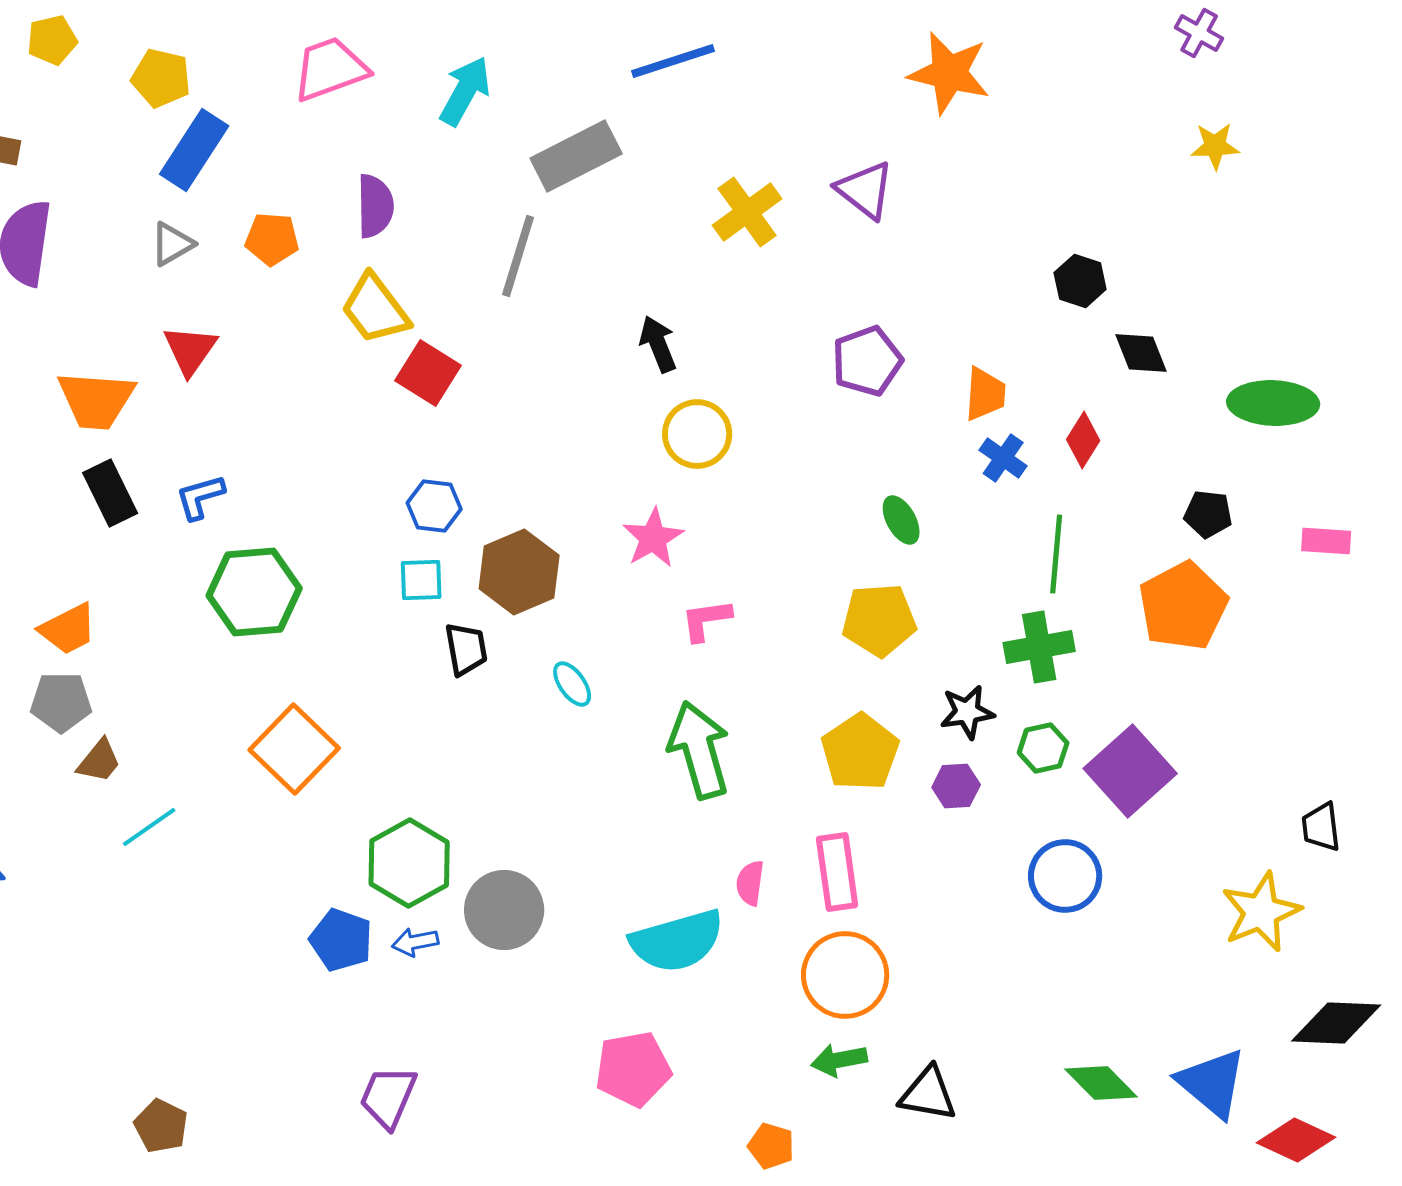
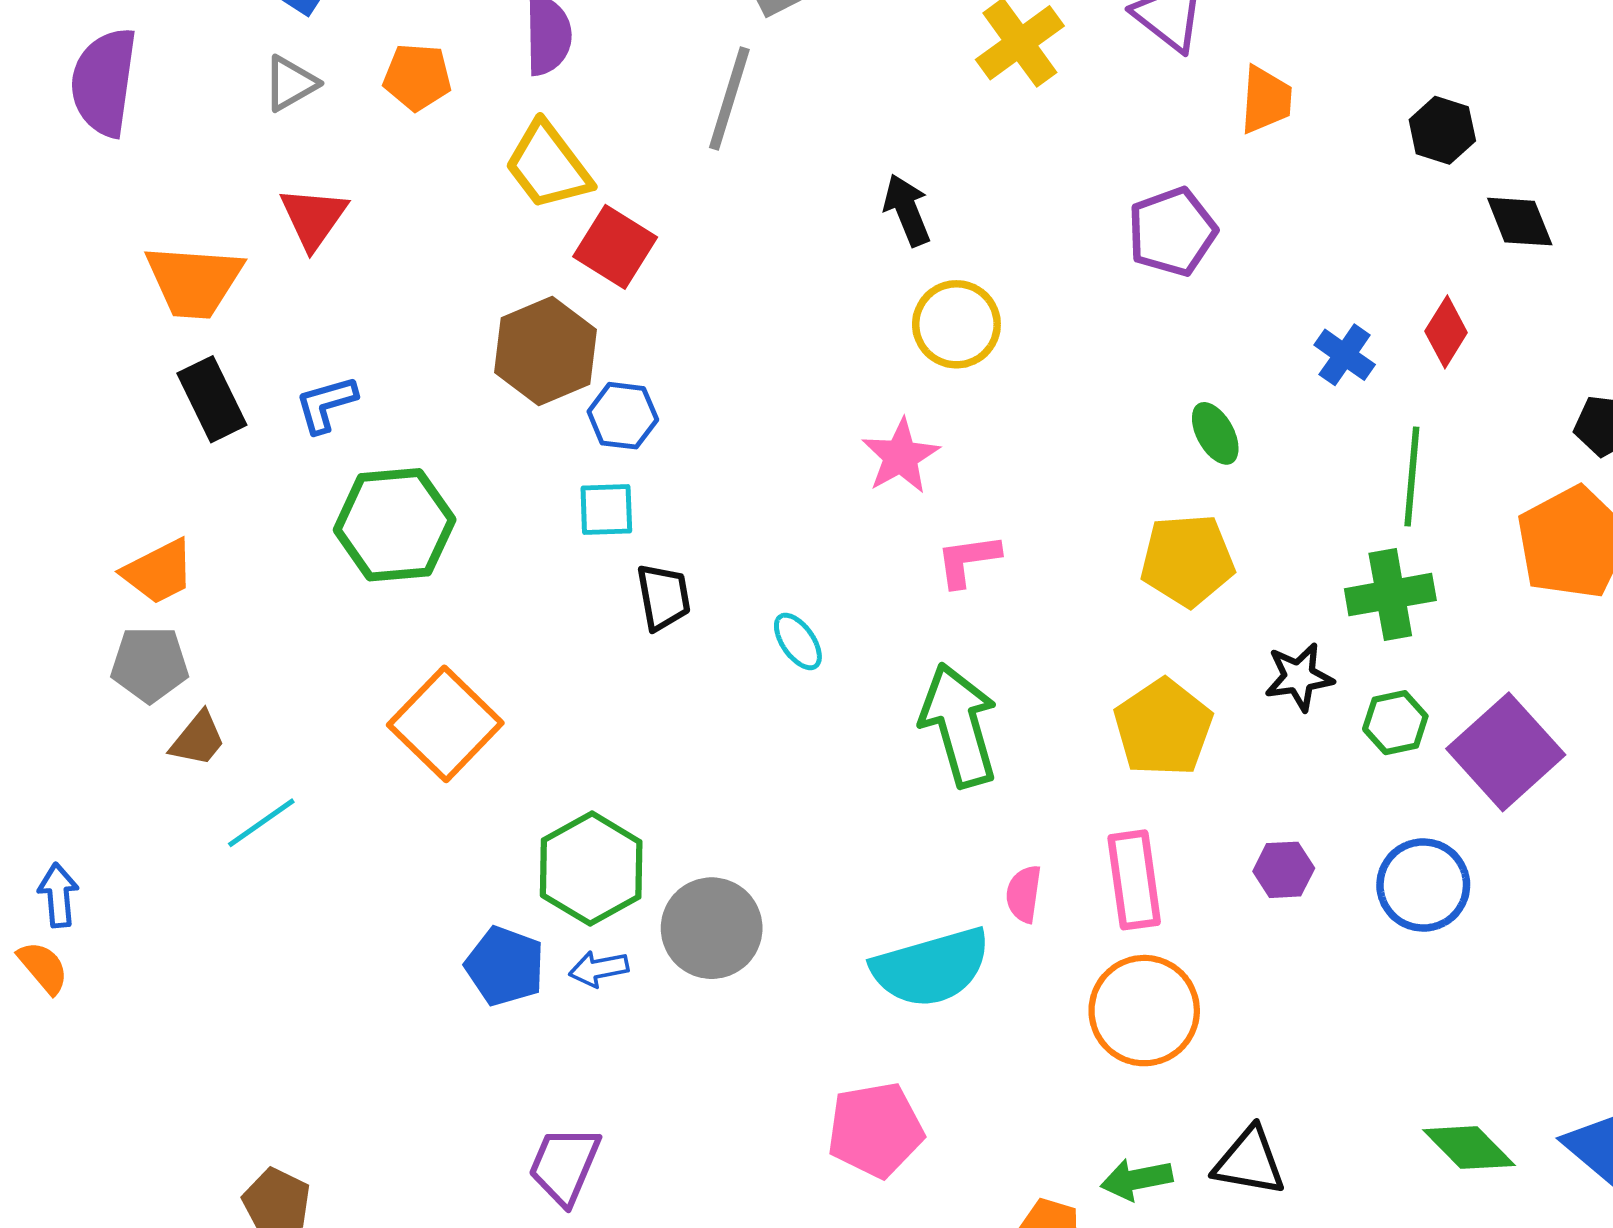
orange trapezoid: (985, 394) -> (1266, 100), moved
brown hexagon: (519, 572) -> (545, 351), moved
purple hexagon: (956, 786) -> (1284, 870), moved
green arrow: (839, 1060) -> (1137, 1179), moved

